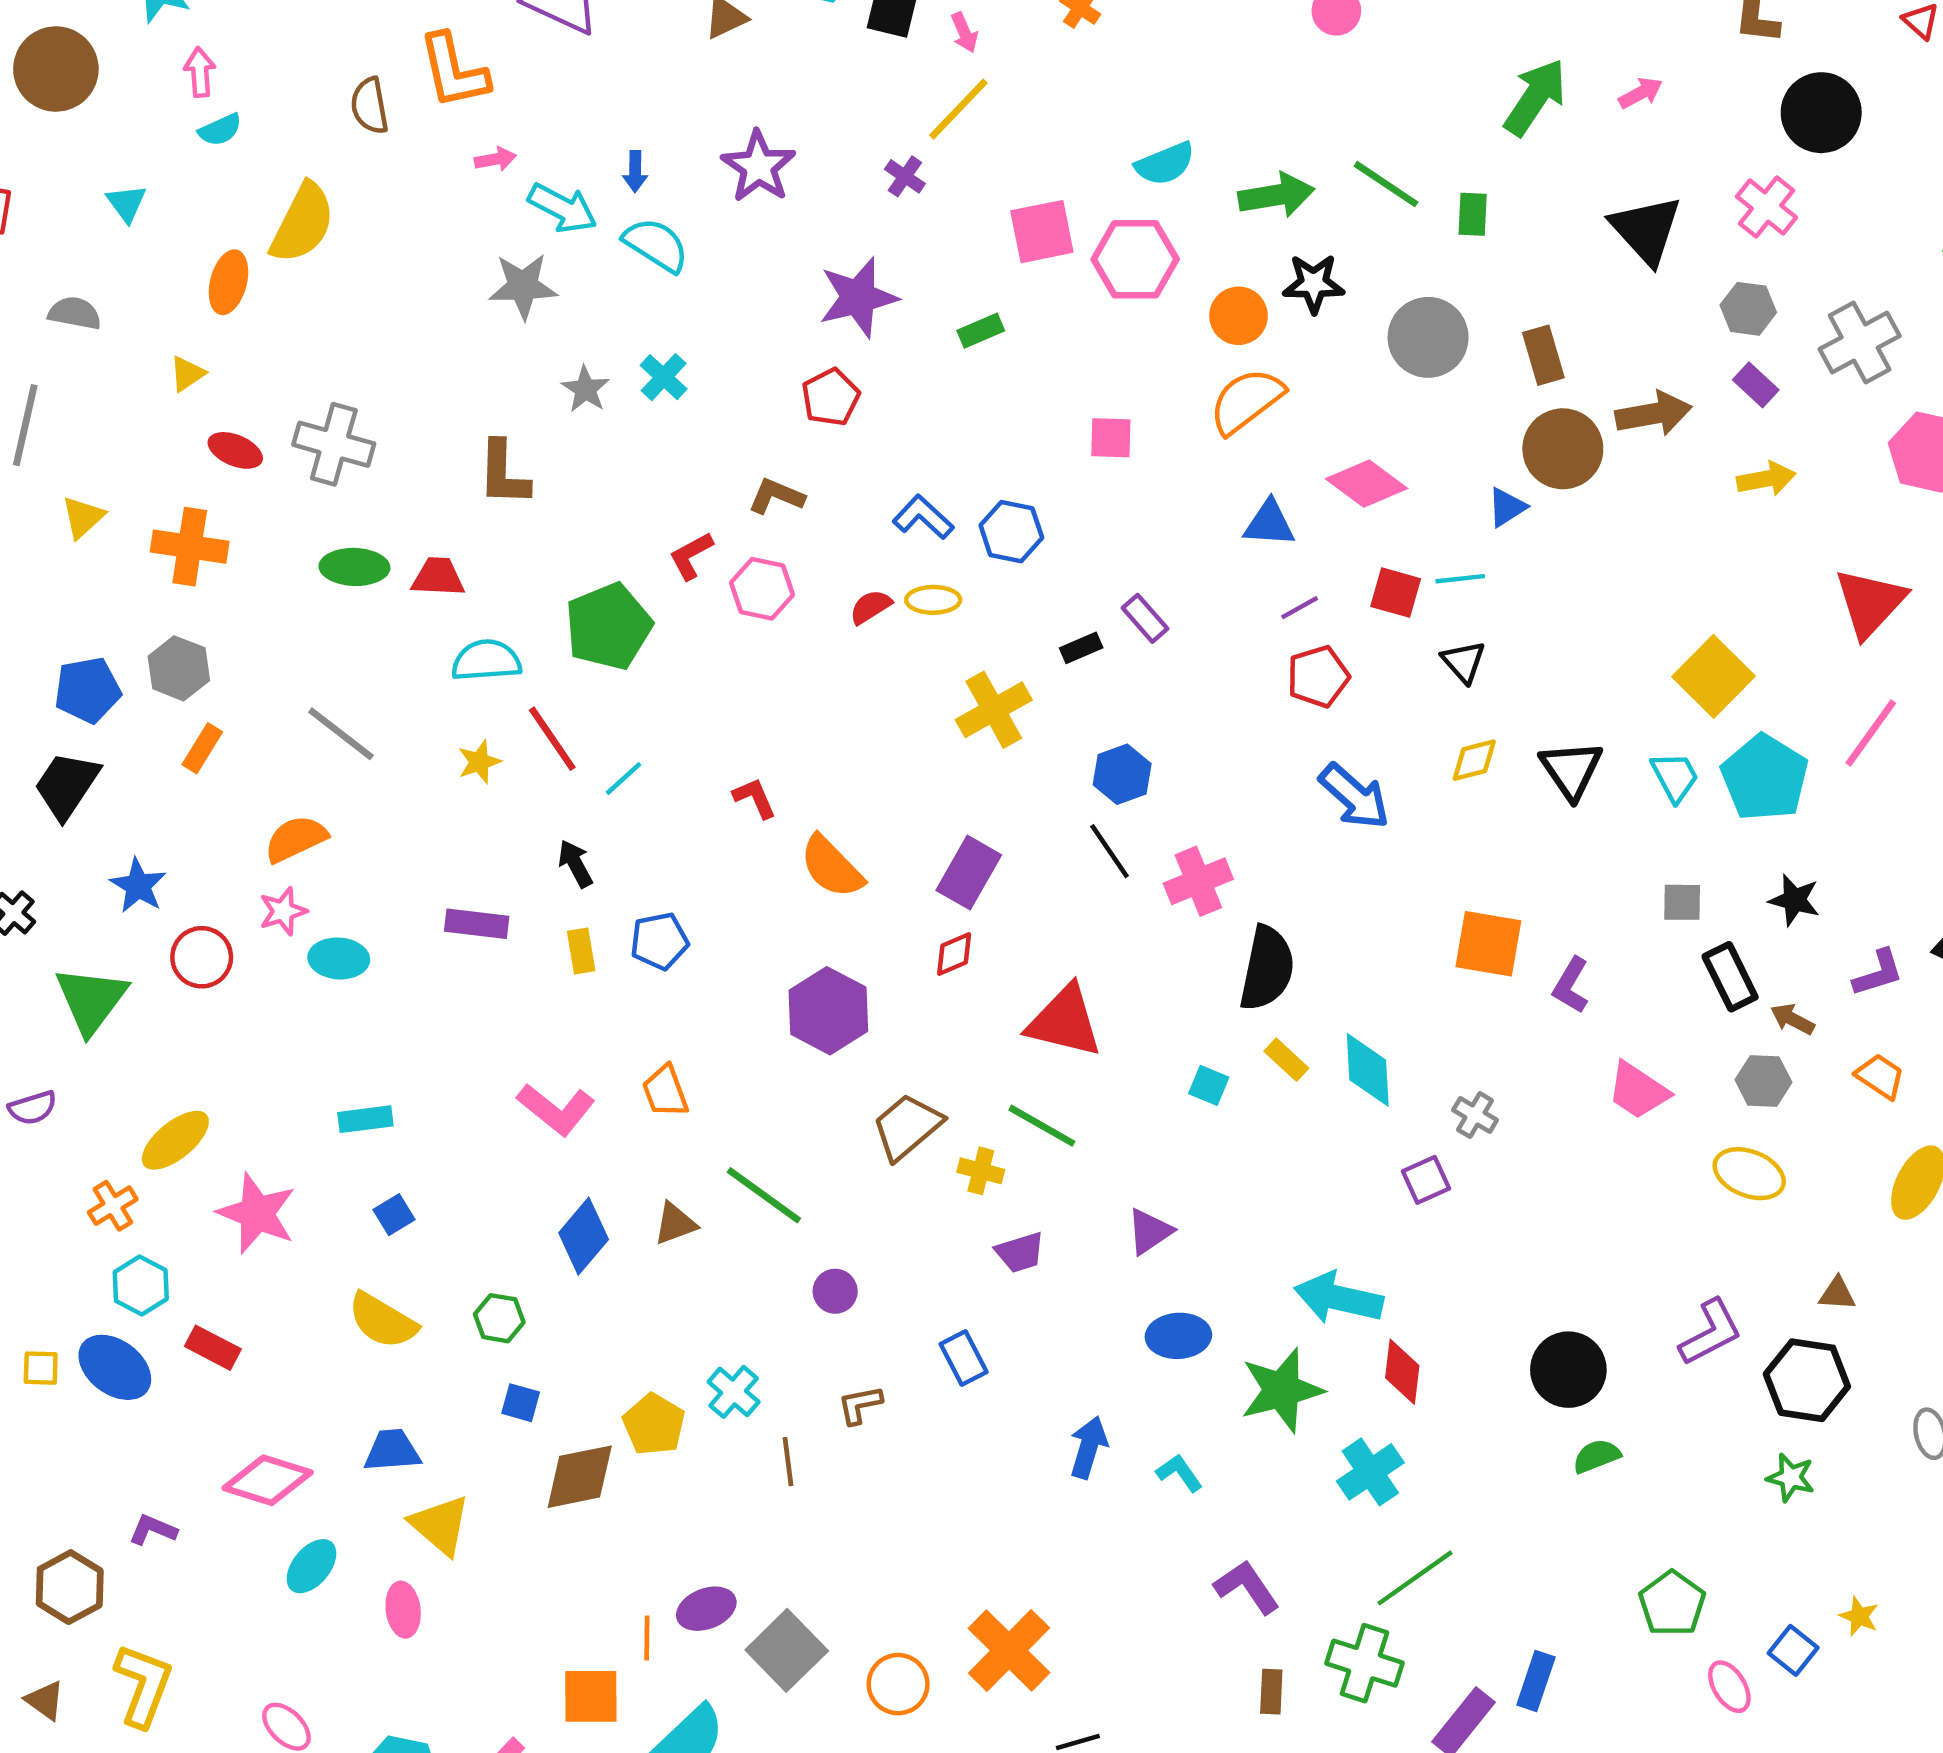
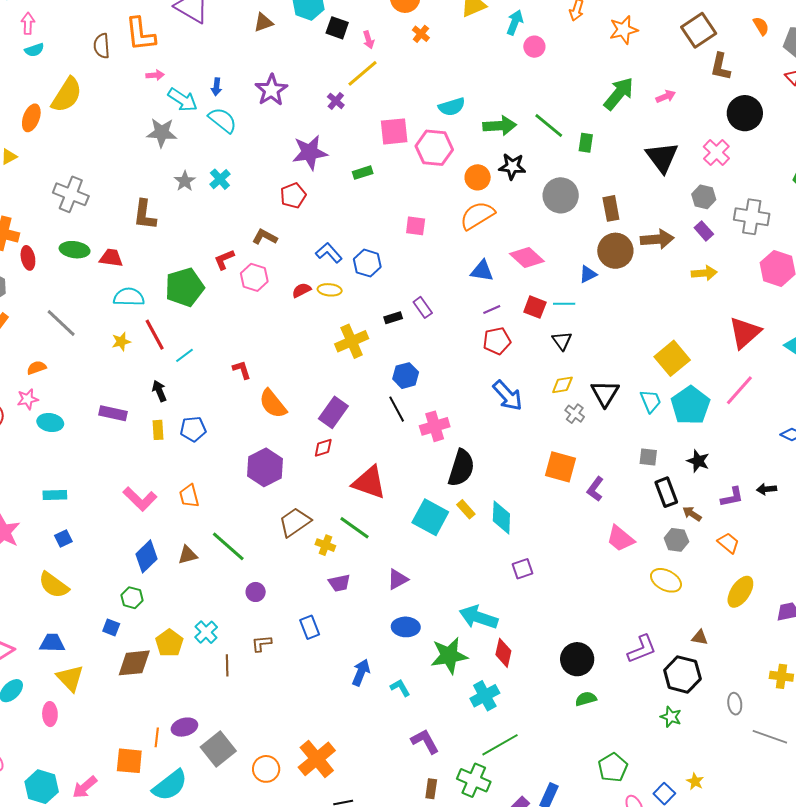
gray cross: (1860, 343) -> (752, 217), turned 32
red ellipse: (235, 450) -> (28, 258), moved, turned 50
orange semicircle: (296, 839) -> (36, 368), size x0.7
cyan square: (1209, 1085) -> (430, 517), size x2.0
gray cross: (1475, 1115) -> (575, 414), moved
green hexagon: (499, 1318) -> (132, 598), moved

